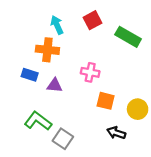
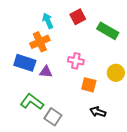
orange cross: (47, 50) -> (40, 42), turned -30
blue rectangle: (30, 75) -> (25, 63), size x1.5
yellow circle: (138, 109) -> (116, 73), moved

